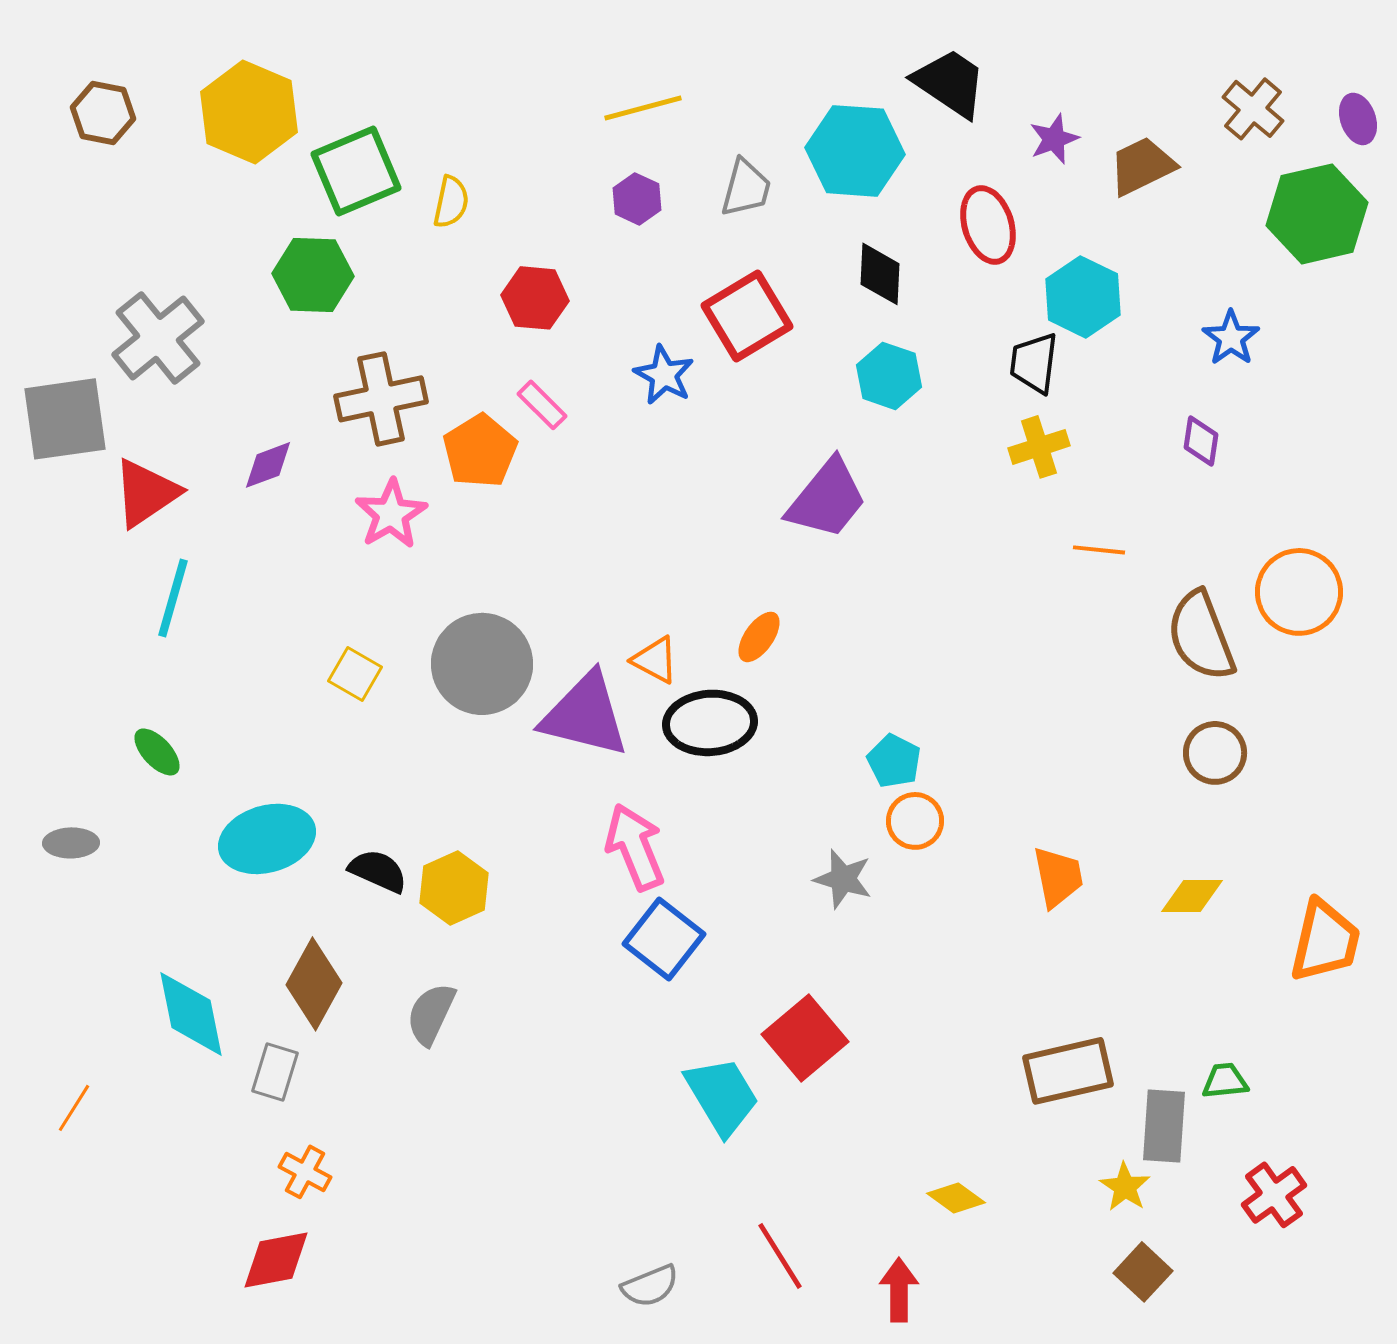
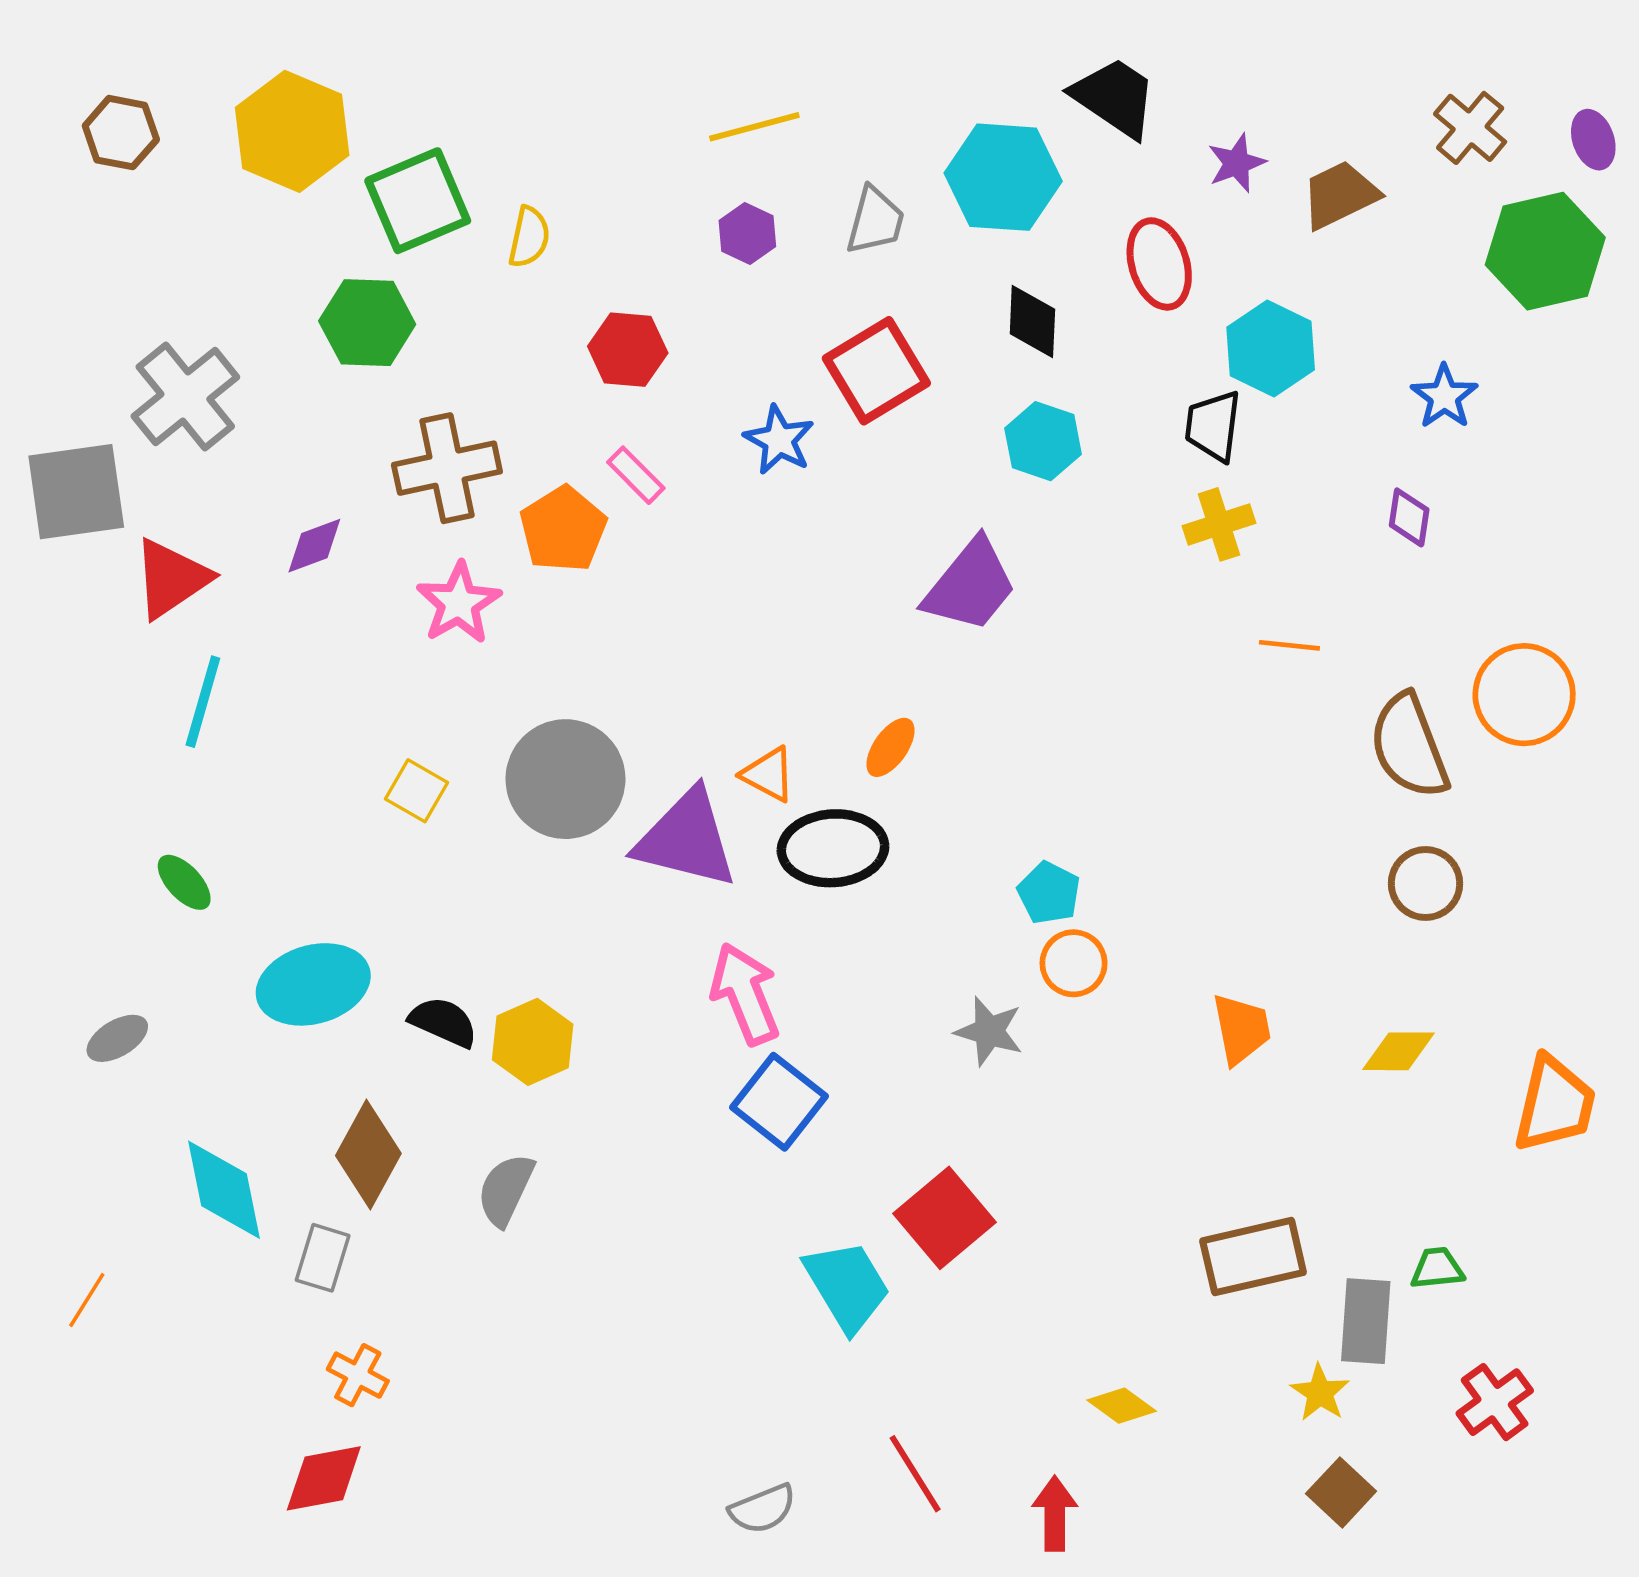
gray ellipse: (71, 843) -> (117, 1038), moved, turned -30

